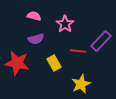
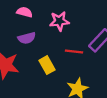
pink star: (65, 24) -> (59, 21), turned 30

